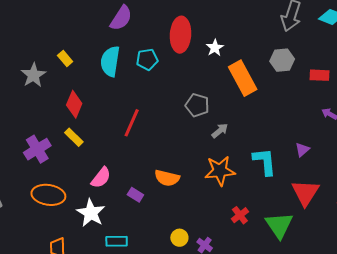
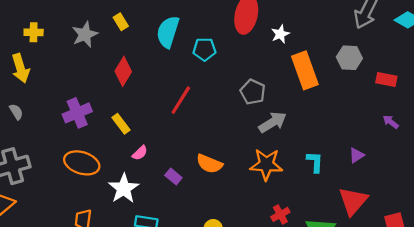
cyan pentagon: (147, 59) -> (204, 49), moved
gray arrow: (220, 131) -> (273, 122), size x1.5
yellow rectangle: (74, 137) -> (121, 124), moved
cyan L-shape: (265, 162) -> (315, 162), size x0.7
pink semicircle: (101, 178) -> (140, 153), size x0.7

